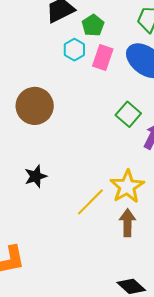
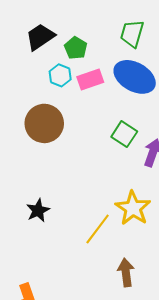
pink rectangle: (103, 57) -> (90, 79), turned 60
brown circle: (35, 106) -> (44, 123), moved
brown arrow: (128, 223) -> (126, 272), moved

